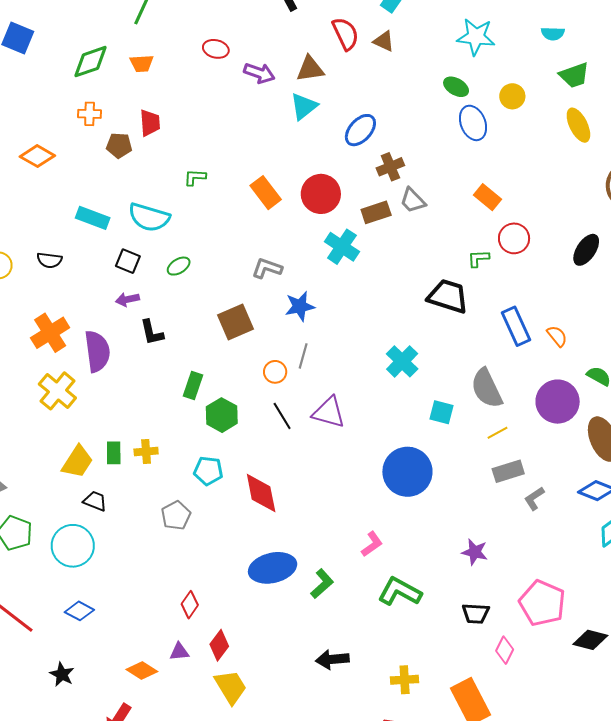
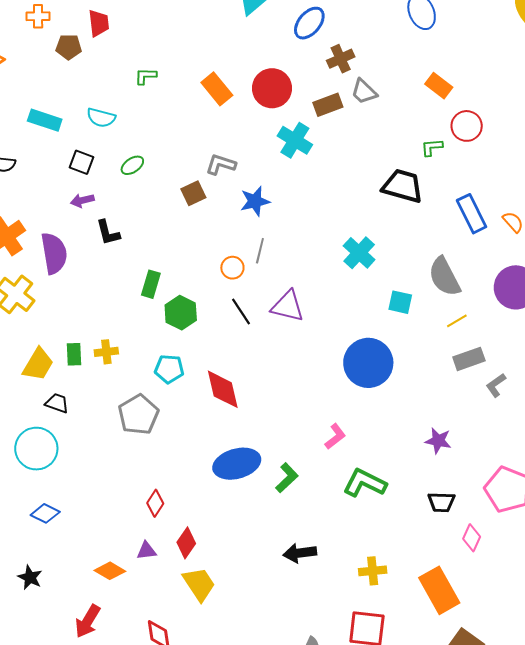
cyan semicircle: (149, 217) -> (101, 118), size x0.7
brown square: (236, 322) -> (193, 193), moved, size x0.7
gray pentagon: (176, 515) -> (138, 415), size x1.4

